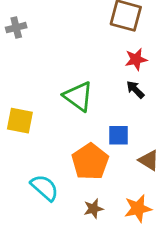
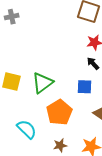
green triangle: (78, 96) -> (42, 83), moved, turned 45
blue square: (118, 135) -> (85, 87), moved

